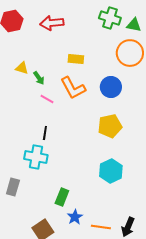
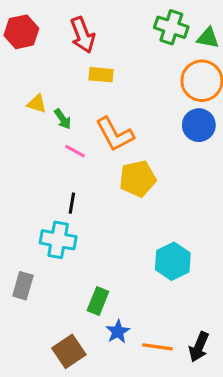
red arrow: (52, 23) -> (83, 35), turned -105
yellow rectangle: (76, 59) -> (101, 75), moved
blue circle: (111, 87) -> (199, 125), moved
yellow pentagon: (110, 126) -> (138, 179), moved

